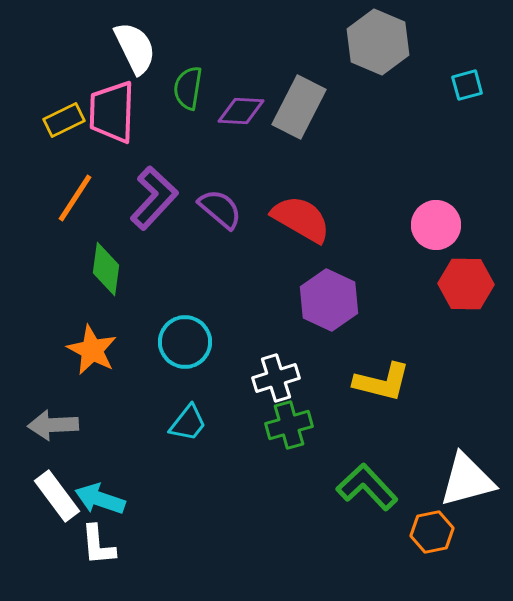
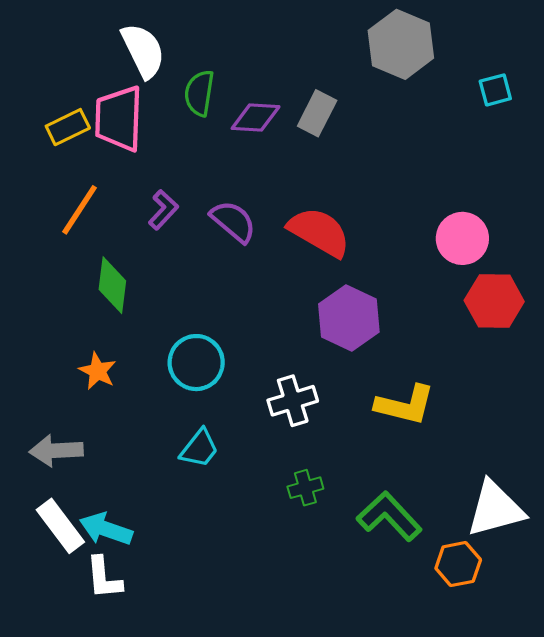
gray rectangle: (299, 107) -> (317, 113), size x0.7
purple L-shape: (154, 198) -> (163, 210), size x0.6
orange star: (92, 350) -> (98, 371), size x0.7
green cross: (289, 425) -> (305, 488), moved, size x0.7

